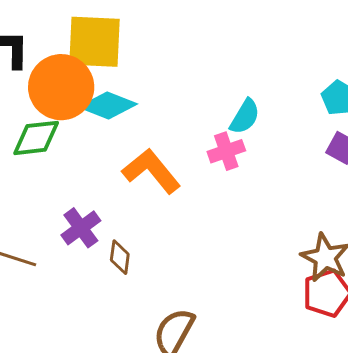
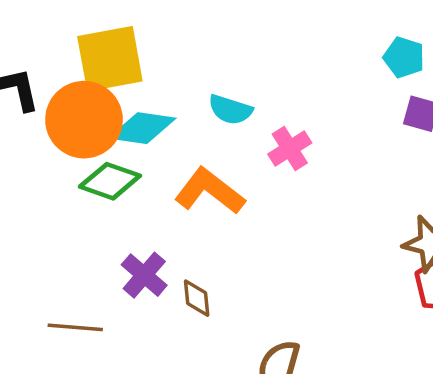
cyan semicircle: (245, 117) -> (230, 110), moved, turned 90
green diamond: (36, 138) -> (110, 181), moved, turned 39

